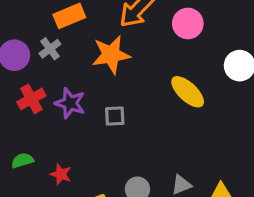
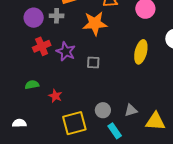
gray cross: (50, 49) -> (57, 16), turned 32
yellow ellipse: (188, 92) -> (141, 52), turned 55

